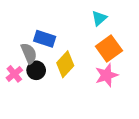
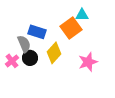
cyan triangle: (99, 18) -> (82, 15), turned 40
orange square: (109, 48) -> (71, 28), moved

